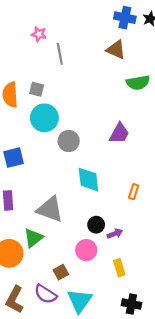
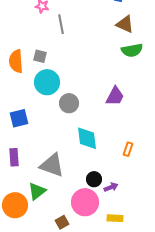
brown triangle: (116, 50) -> (125, 24), moved
pink circle: (86, 250) -> (85, 202), size x1.4
yellow rectangle: (119, 268) -> (115, 218), turned -70

